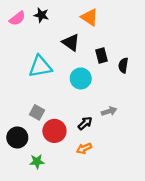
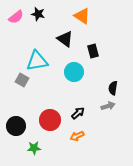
black semicircle: (123, 65) -> (113, 88), moved
gray arrow: (109, 111) -> (108, 106), moved
gray square: (37, 112) -> (22, 80), moved

